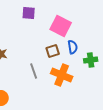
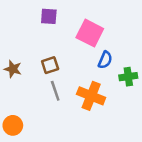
blue semicircle: (73, 47) -> (105, 60), turned 32
brown square: (53, 51) -> (50, 65), moved

